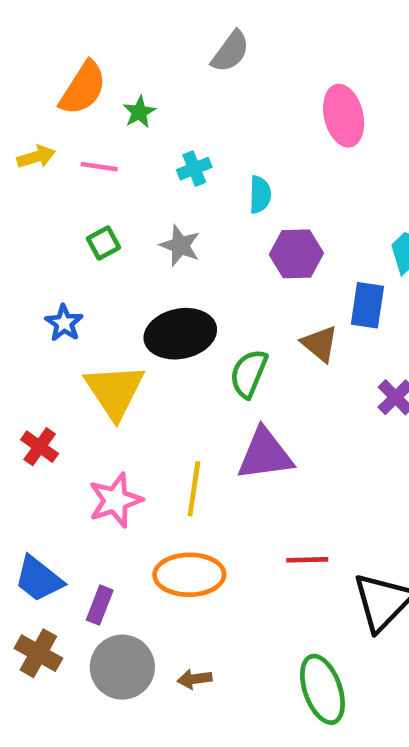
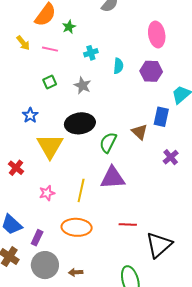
yellow arrow: (36, 157) -> (23, 43), turned 63
purple hexagon: (296, 254) -> (151, 71), moved
pink star: (115, 500) -> (47, 193), size x0.7

